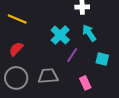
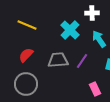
cyan cross: (60, 35) -> (70, 30), moved
gray trapezoid: (48, 76) -> (58, 60), moved

